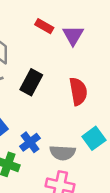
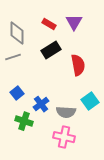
red rectangle: (44, 26) -> (49, 24), moved
black rectangle: (31, 82) -> (51, 50), moved, turned 30

